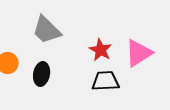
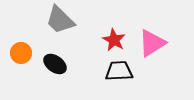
black ellipse: (42, 74) -> (55, 64), turned -65

